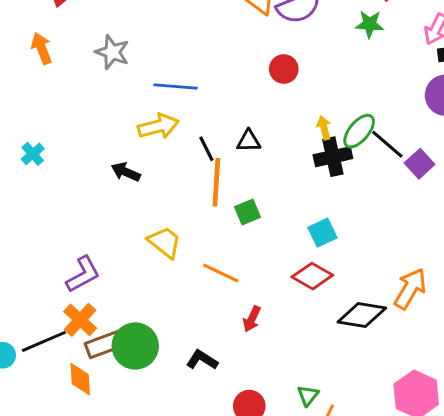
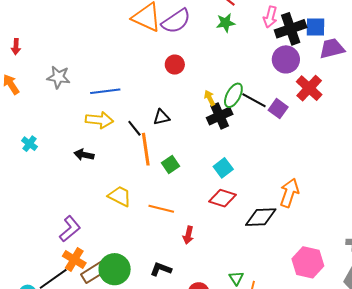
yellow arrow: (158, 126) -> (99, 120), turned 32
cyan cross: (33, 154) -> (29, 144), moved

